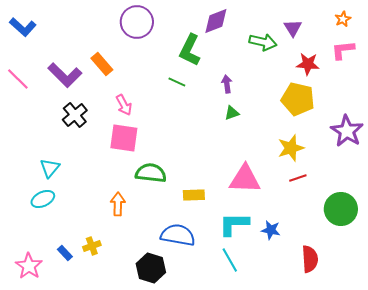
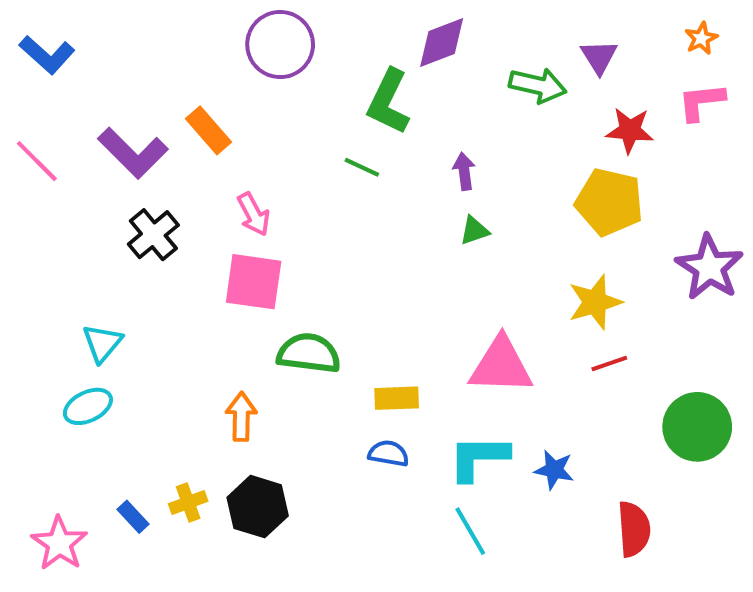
blue semicircle: (178, 235) -> (388, 453), moved, size x0.6
black hexagon: (151, 268) -> (258, 507), moved

